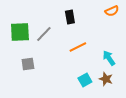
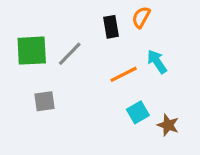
orange semicircle: (112, 11) -> (141, 17), moved, turned 144
cyan arrow: (109, 58) -> (157, 62), moved
cyan square: (85, 80) -> (138, 112), moved

